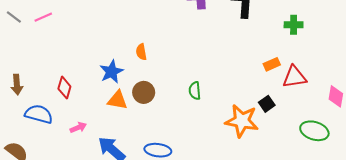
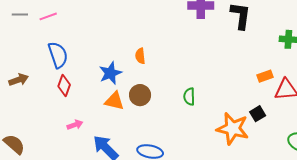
gray line: (14, 17) -> (20, 14), turned -42
brown arrow: (17, 85) -> (19, 80), turned -108
blue semicircle: (39, 114) -> (58, 55), moved, turned 52

